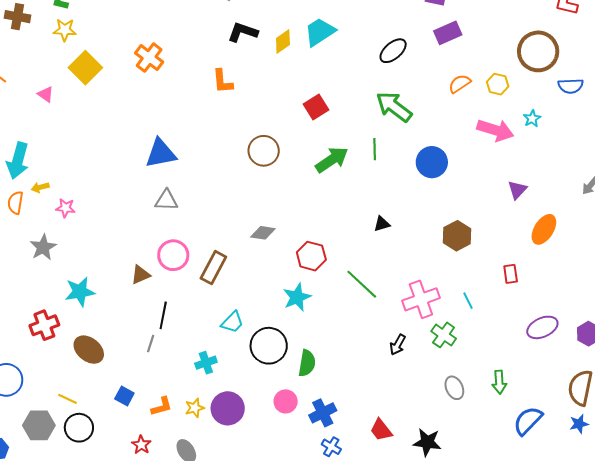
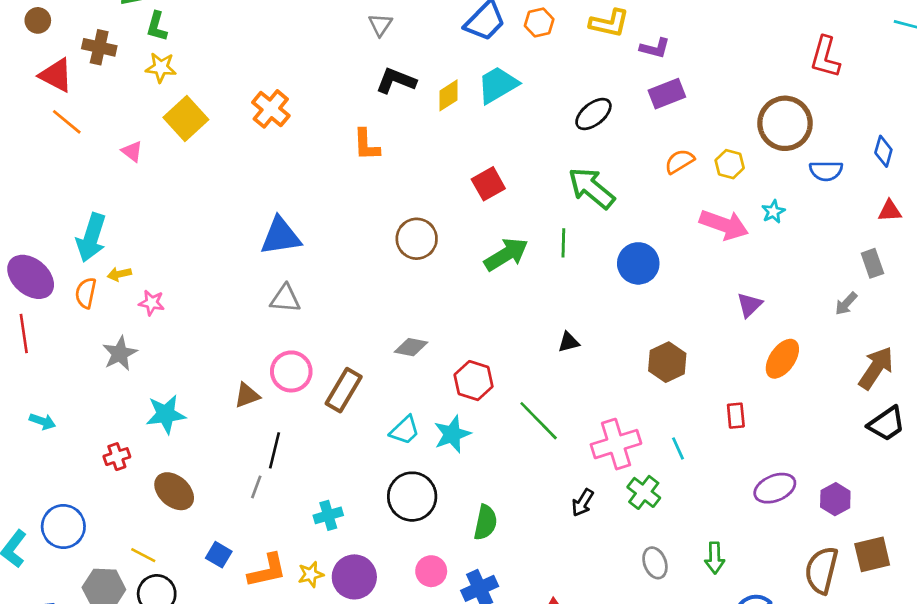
cyan trapezoid: (232, 322) -> (405, 430), moved
red cross: (44, 325) -> (117, 457), size x0.7
green semicircle: (307, 363) -> (485, 522), moved
orange L-shape: (162, 406) -> (267, 571), size x1.4

